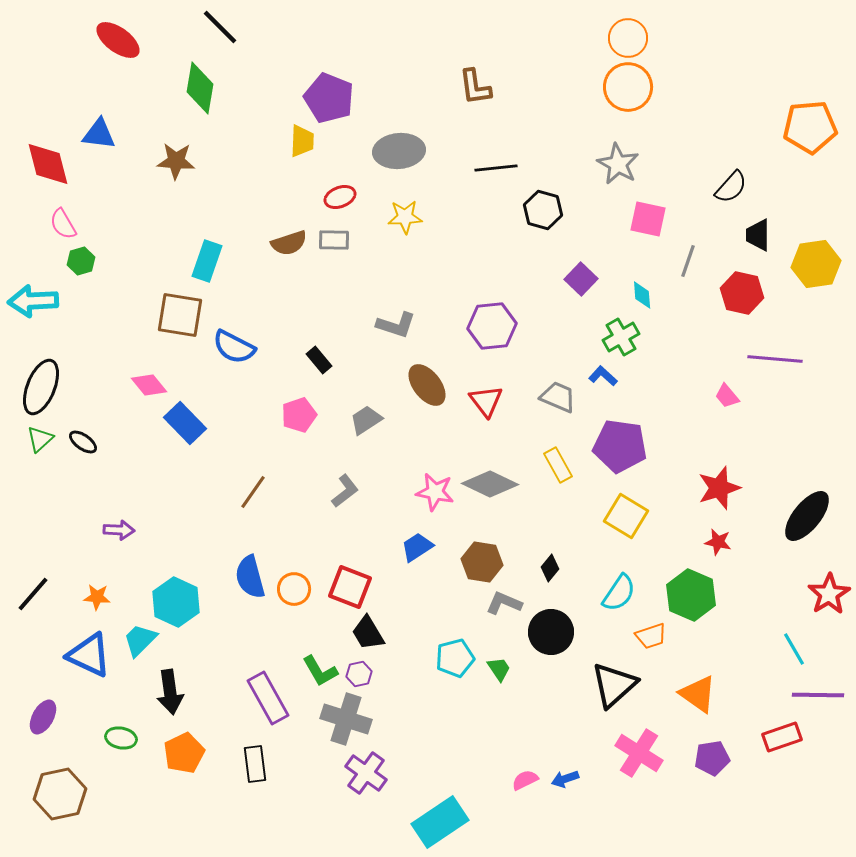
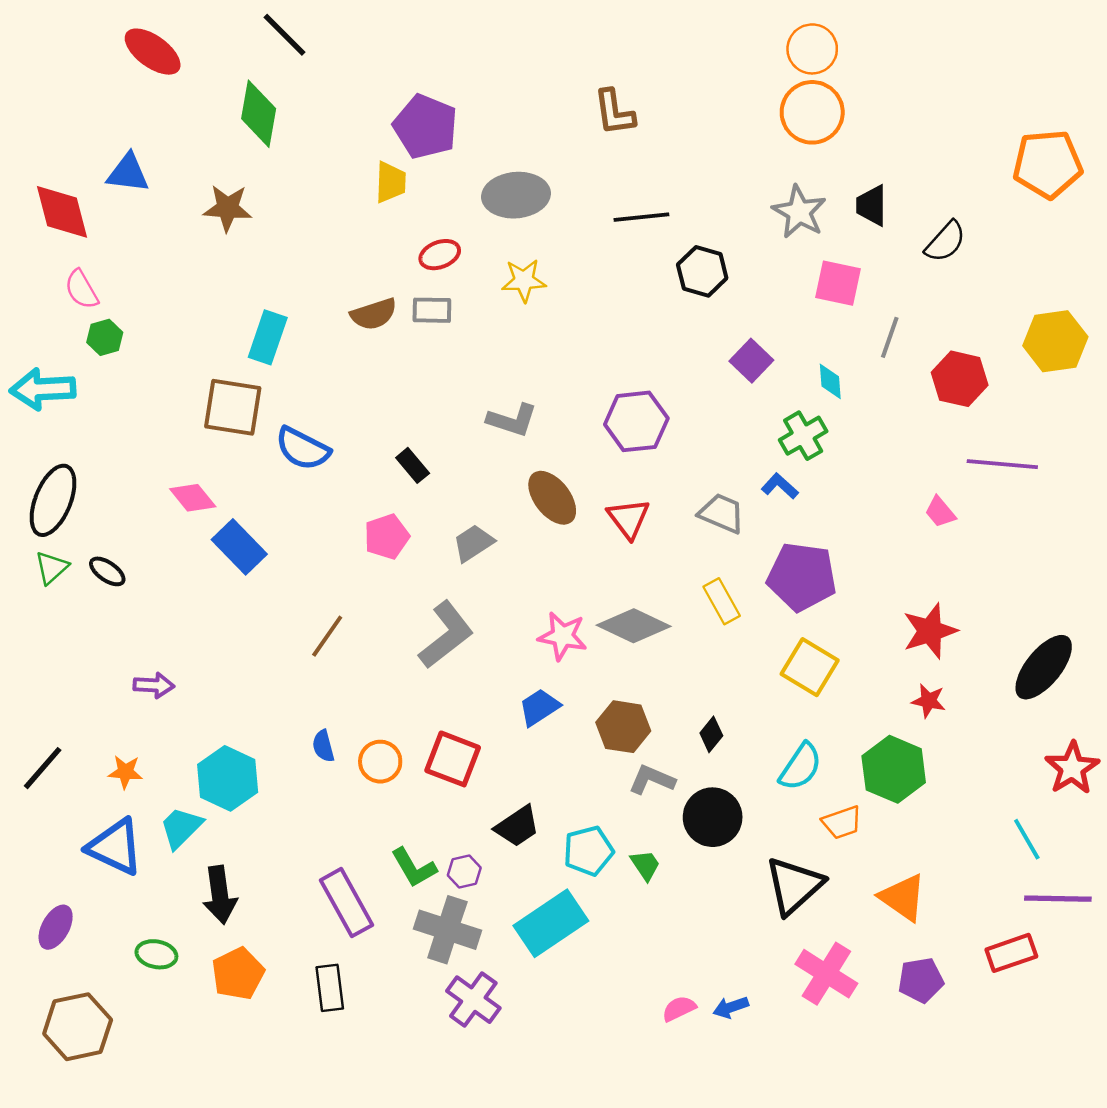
black trapezoid: (758, 235) -> (872, 205), moved
gray L-shape: (345, 491) -> (446, 635), size x1.6
blue semicircle: (250, 577) -> (323, 746), size x0.6
black trapezoid: (368, 633) -> (517, 826), moved, turned -93
cyan rectangle: (440, 822) -> (551, 923), moved

